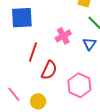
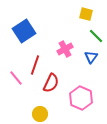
blue square: (22, 18) -> (24, 31), turned -30
pink line: (14, 94) -> (16, 78), moved

